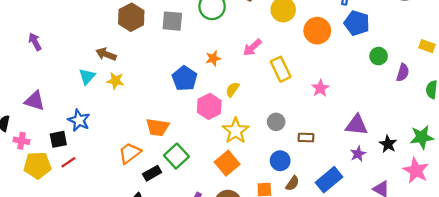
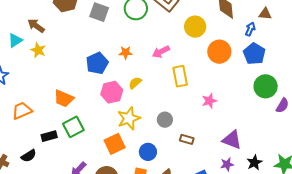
green circle: (379, 56) -> (266, 86), size x1.5
orange trapezoid: (130, 153) -> (22, 111), moved
blue circle: (280, 161) -> (148, 152), moved

